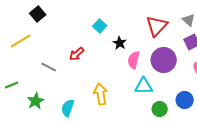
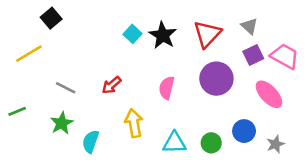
black star: (120, 43) -> (163, 35), moved, size x1.5
red arrow: (77, 54) -> (112, 85), moved
pink semicircle: (134, 60) -> (167, 88), moved
cyan triangle: (144, 86) -> (174, 143), moved
green star: (36, 101) -> (62, 123), moved

